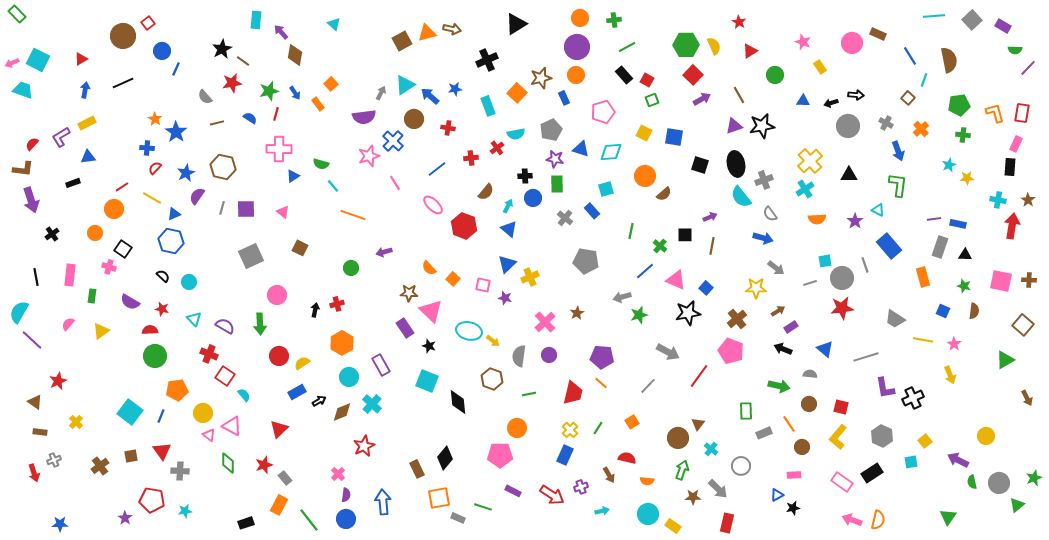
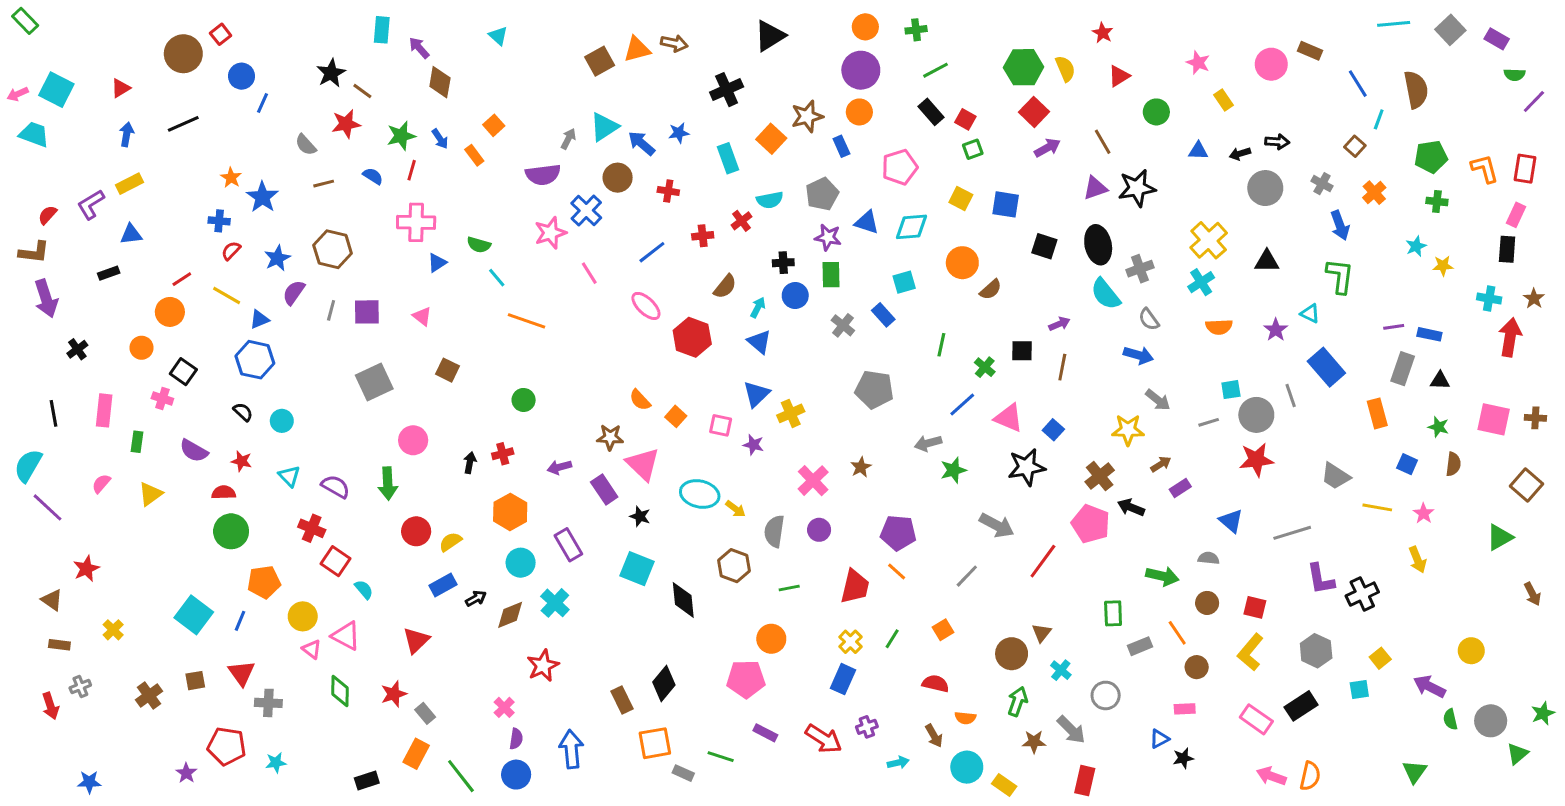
purple arrow: (384, 252) -> (559, 467), moved
black arrow: (783, 349) -> (1131, 507), moved
brown arrow: (609, 475) -> (934, 736), moved

